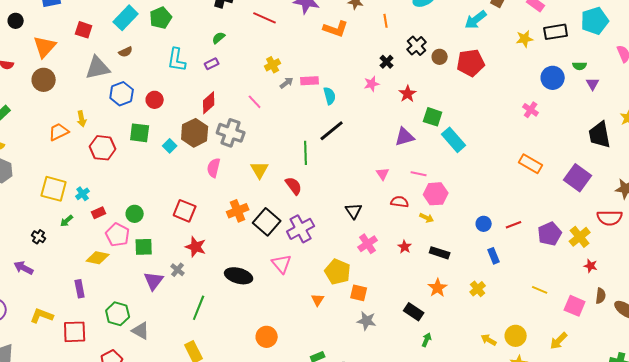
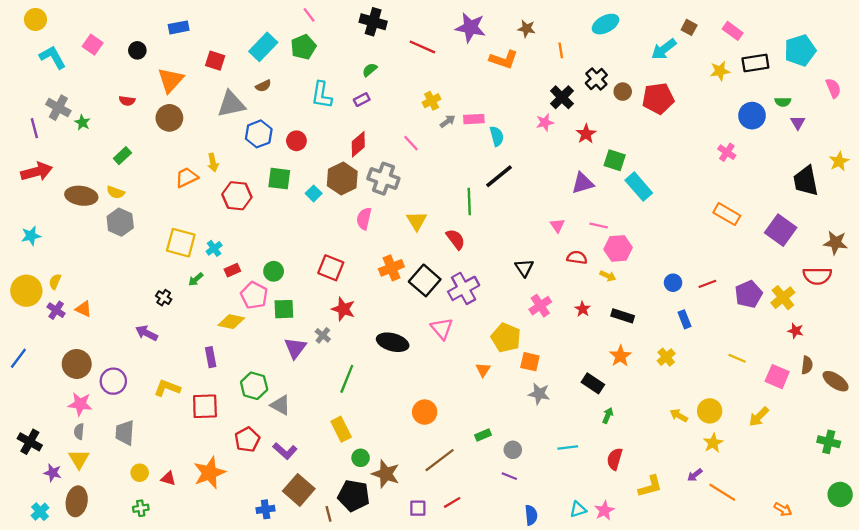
black cross: (387, 62) -> (562, 97), size x1.5

